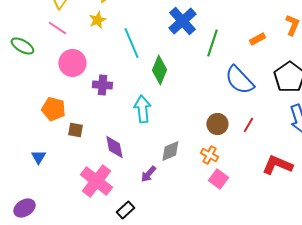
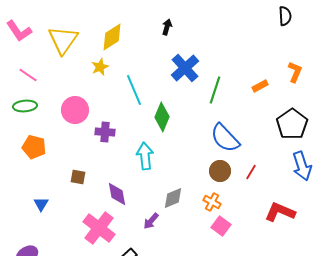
pink line: (57, 28) -> (28, 75), moved
green ellipse: (22, 46) -> (25, 106), moved, turned -35
blue semicircle: (239, 80) -> (225, 138), moved
orange pentagon: (53, 109) -> (34, 147), moved

